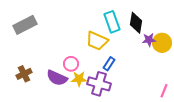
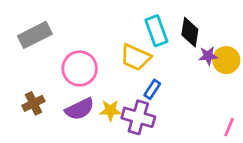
pink circle: (71, 64) -> (80, 68), moved, size x1.6
purple semicircle: (57, 78) -> (80, 109), turned -50

